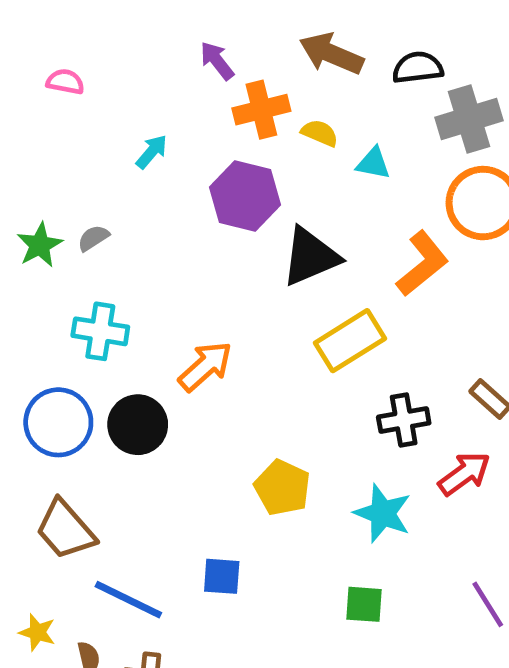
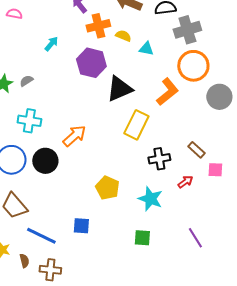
yellow rectangle: (350, 341) -> (136, 125), turned -32
red arrow: (464, 474) -> (185, 182), size x0.7

